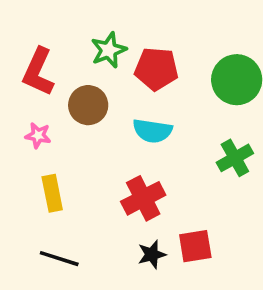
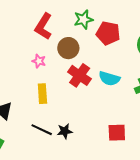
cyan semicircle: (152, 131) -> (109, 79), moved
red cross: (143, 198) -> (80, 75), moved, turned -35
black star: (152, 254) -> (65, 131), moved

